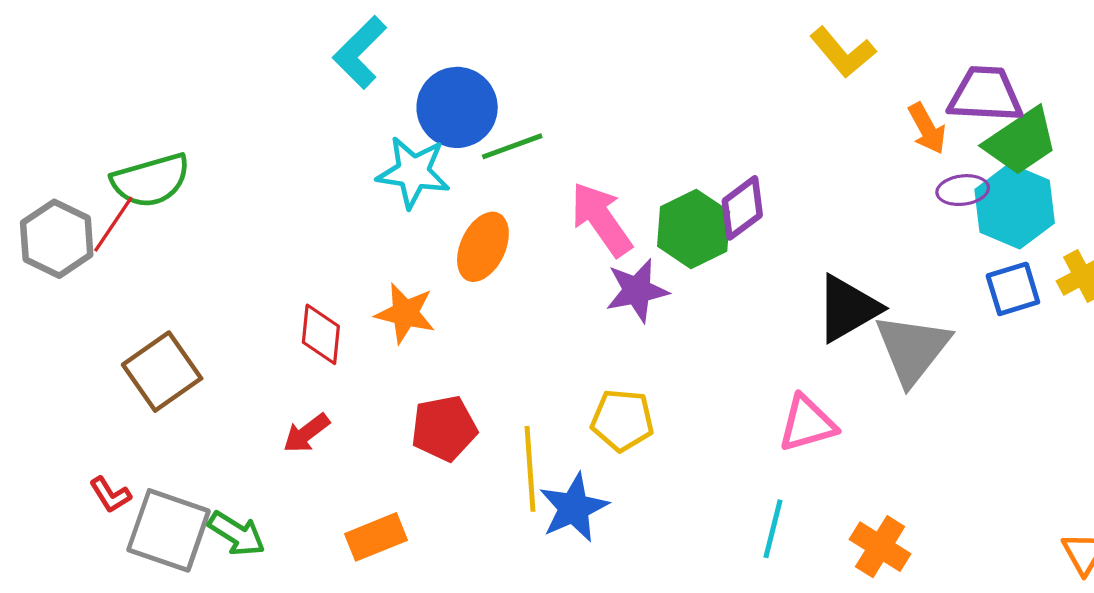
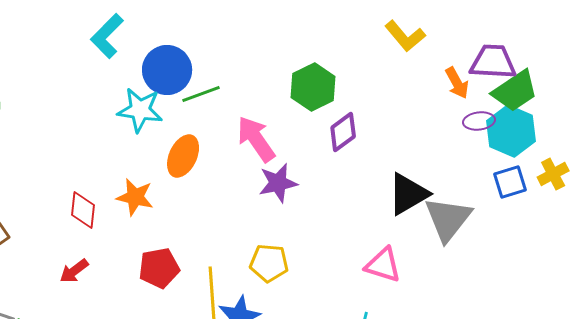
green hexagon: (694, 229) -> (313, 87), moved
pink triangle: (807, 423) -> (383, 265), turned 33

